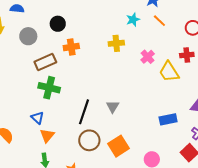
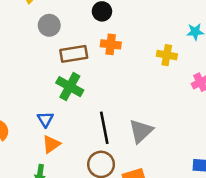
gray circle: (28, 36) -> (49, 25), moved
gray triangle: (113, 107) -> (141, 131), size x1.5
black line: (84, 112) -> (104, 128), turned -45

